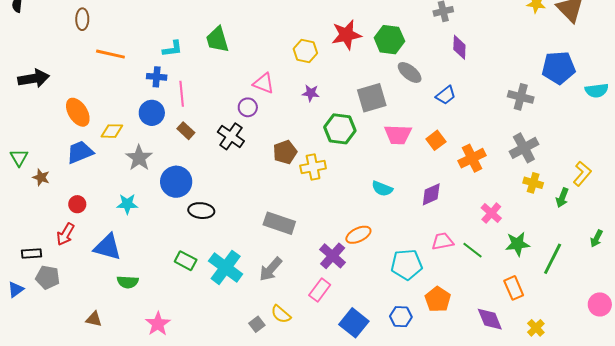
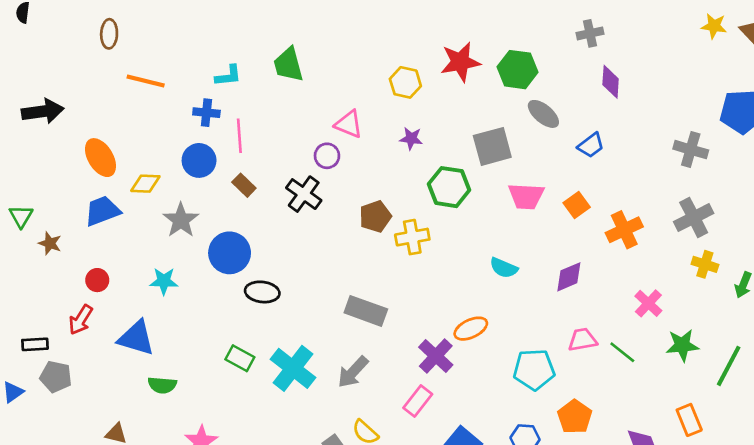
orange rectangle: (514, 288) -> (689, 420), moved

